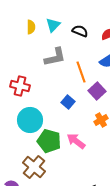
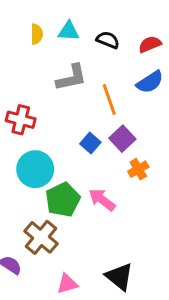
cyan triangle: (53, 25) -> (69, 31), turned 49
purple square: (97, 91) -> (122, 139), moved
green pentagon: (49, 141) -> (63, 200), turned 30

